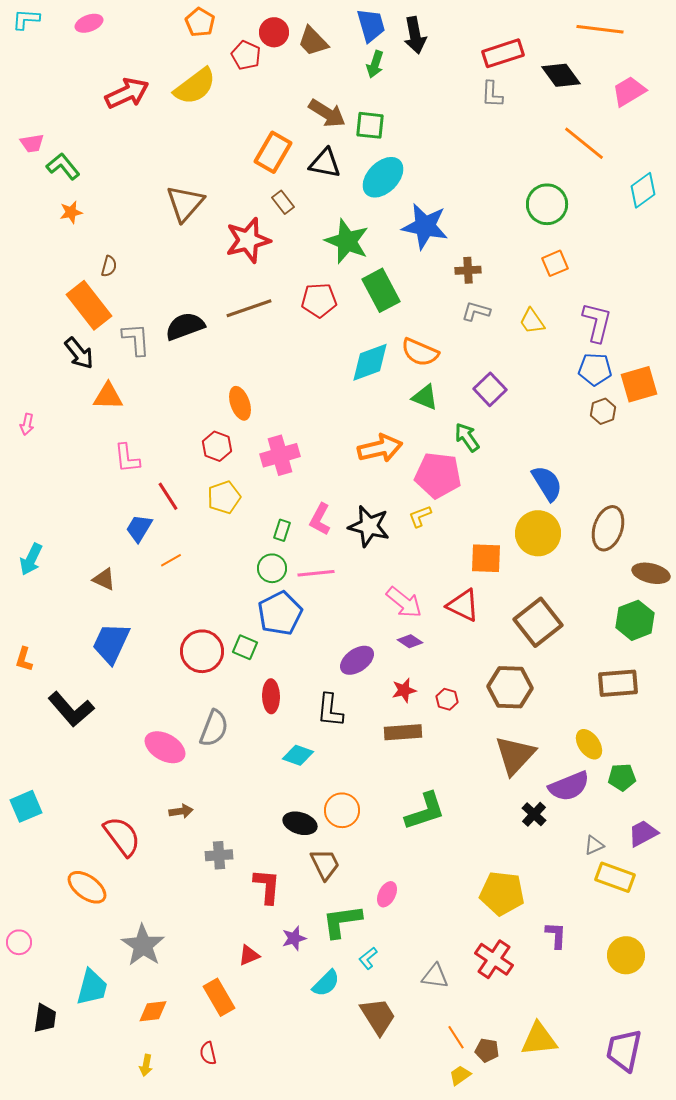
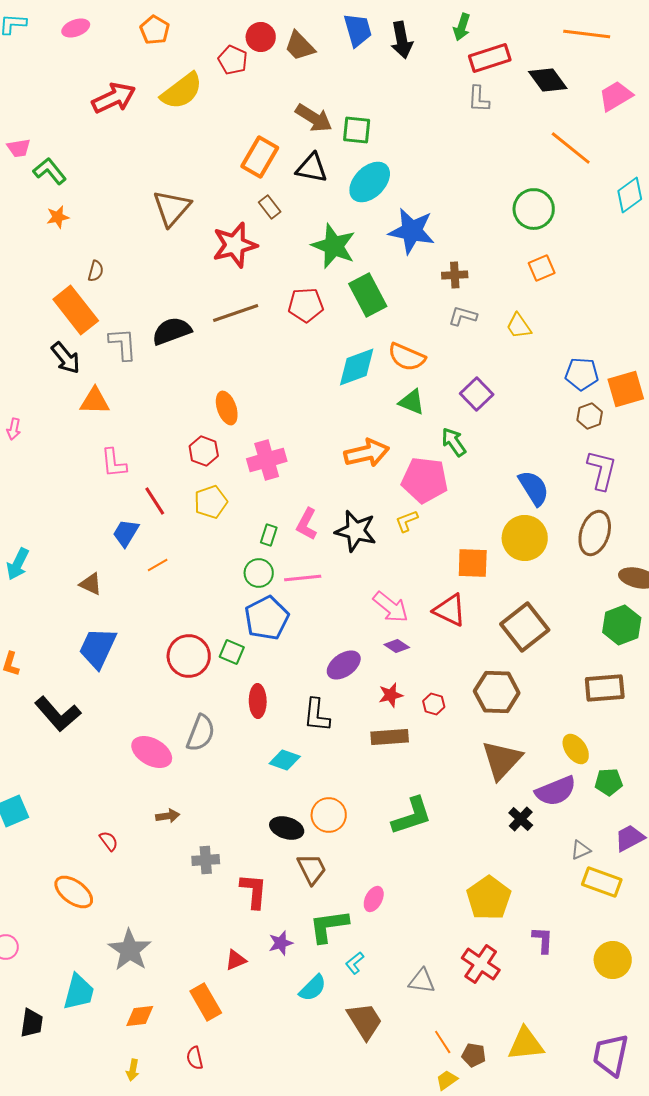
orange pentagon: (200, 22) -> (155, 30), moved
green arrow: (375, 64) -> (462, 27), moved
purple L-shape: (597, 322) -> (602, 470), moved
red semicircle: (122, 836) -> (109, 841), size x0.5
yellow pentagon: (502, 893) -> (489, 898), turned 30

